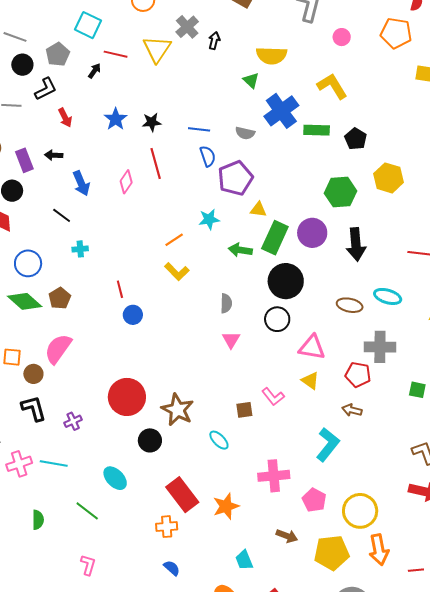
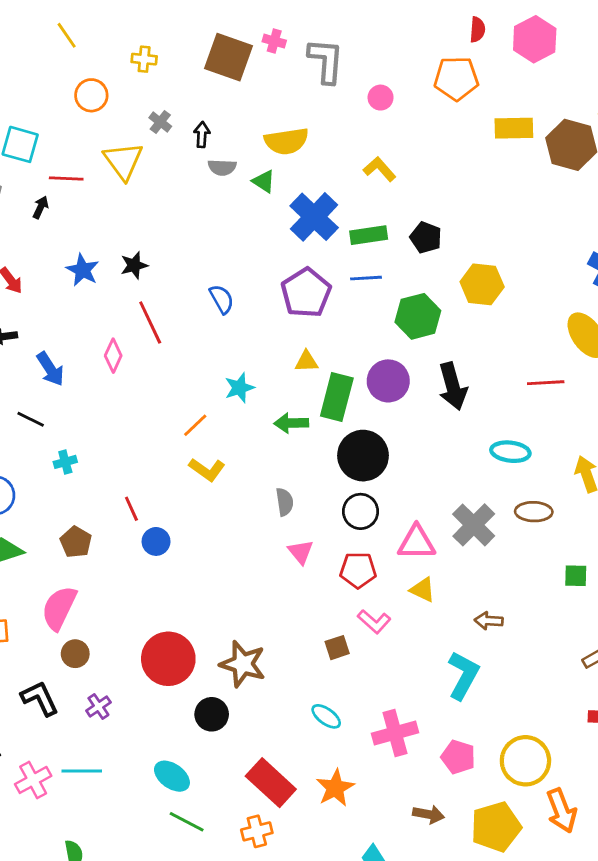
gray cross: (187, 27) -> (160, 122), size x0.7
yellow L-shape: (332, 86) -> (380, 169), size x0.7
blue line: (199, 129) -> (366, 278), moved
gray semicircle: (245, 133) -> (222, 167), moved
purple pentagon: (235, 178) -> (306, 293), moved
brown pentagon: (60, 298) -> (76, 542), moved
brown ellipse: (350, 305) -> (534, 512), moved
gray cross: (380, 347) -> (474, 525), moved, turned -36
brown circle: (33, 374) -> (75, 654), moved
red pentagon: (358, 375) -> (358, 570), moved
cyan ellipse: (219, 440) -> (326, 716), moved
green line: (87, 511) -> (187, 822), moved

